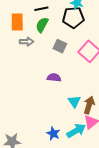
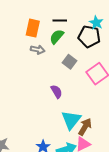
purple semicircle: (54, 78) -> (56, 92), turned 40
cyan triangle: (74, 102) -> (71, 120), size x1.5

